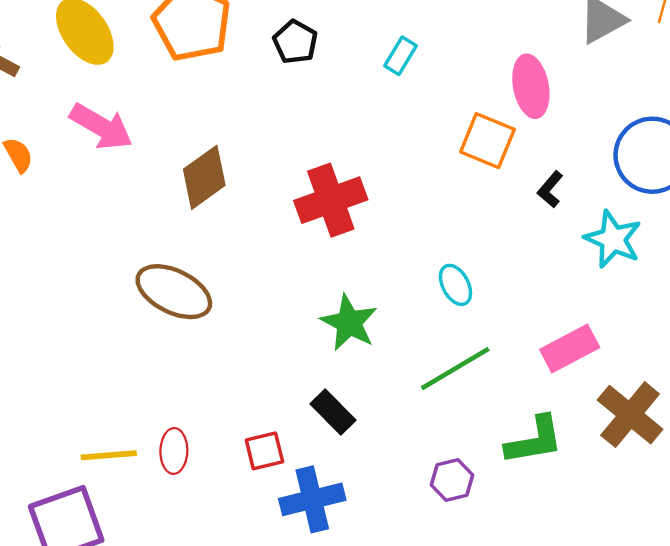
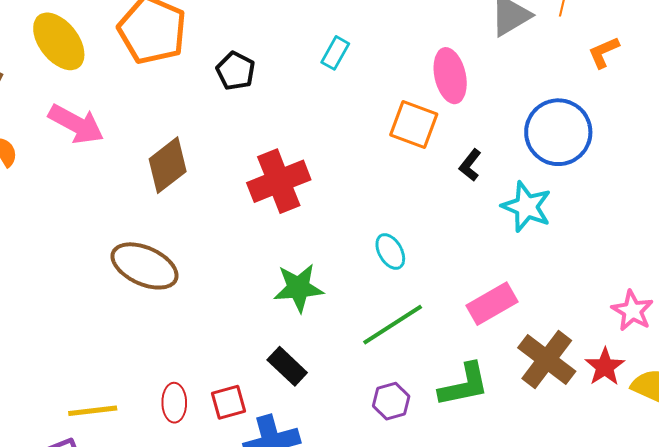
black pentagon: (295, 42) -> (236, 71), moved
green star: (349, 323) -> (298, 288), turned -30
red ellipse: (174, 451) -> (174, 403), moved
purple hexagon: (452, 480) -> (391, 401), moved

